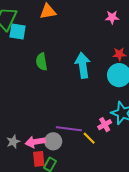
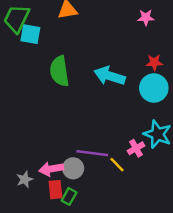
green semicircle: (42, 62) -> (59, 71), size x1.4
cyan arrow: (83, 65) -> (110, 76), turned -65
gray star: (13, 142) -> (25, 179), moved

